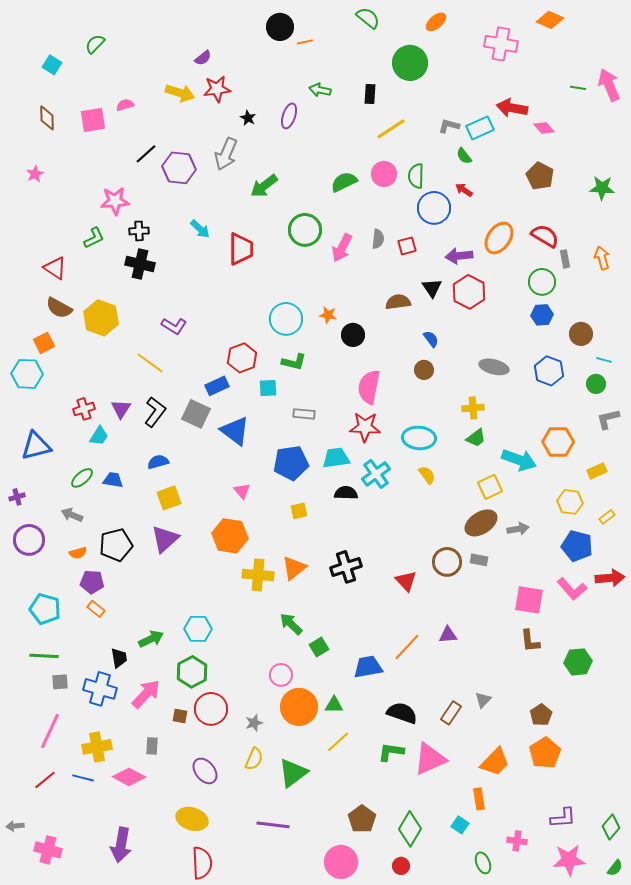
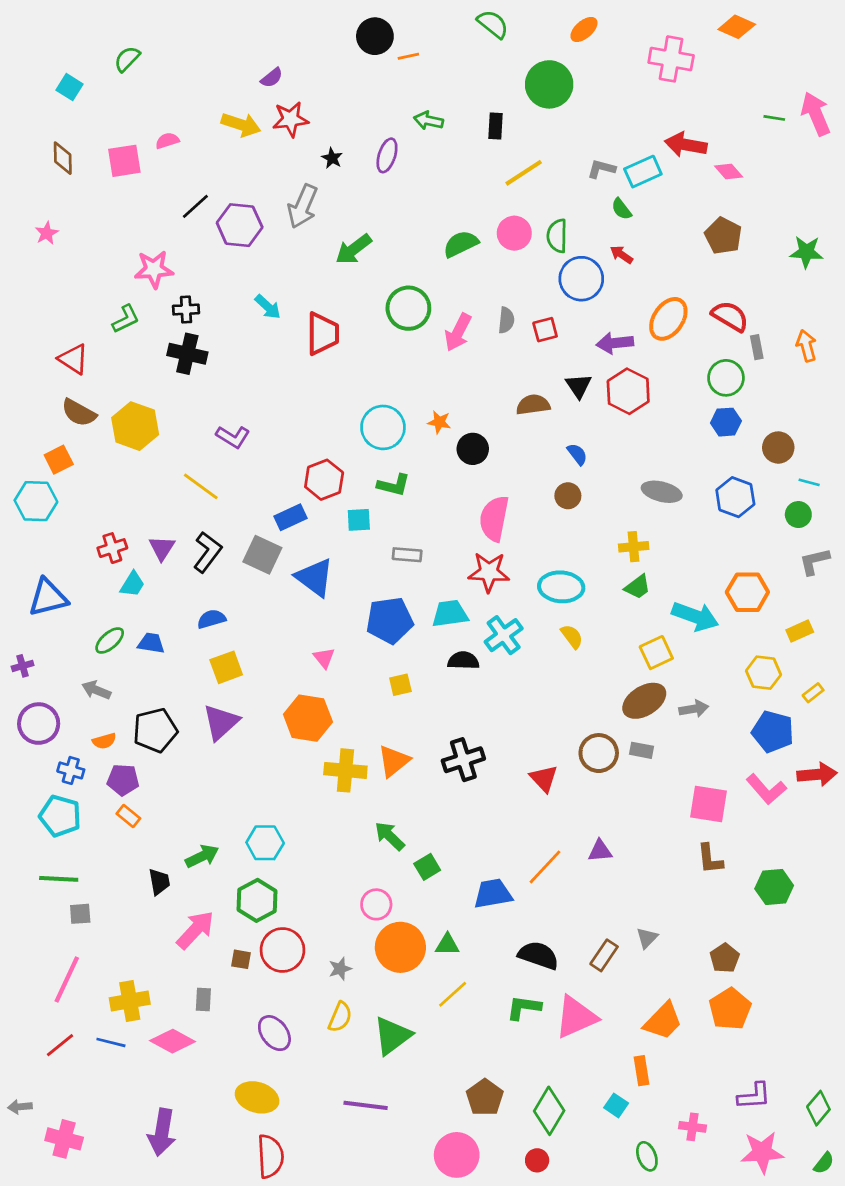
blue cross: (100, 689) -> (71, 770), moved, size x0.6

